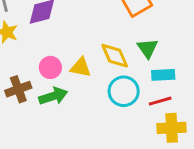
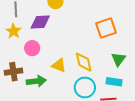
green triangle: (147, 48) -> (118, 59), moved
pink circle: (50, 67) -> (32, 48), moved

